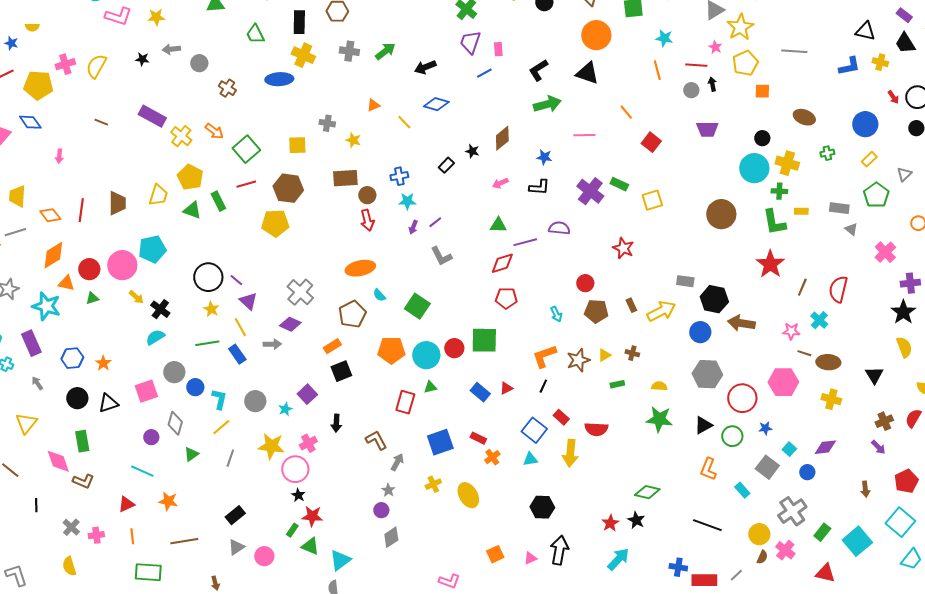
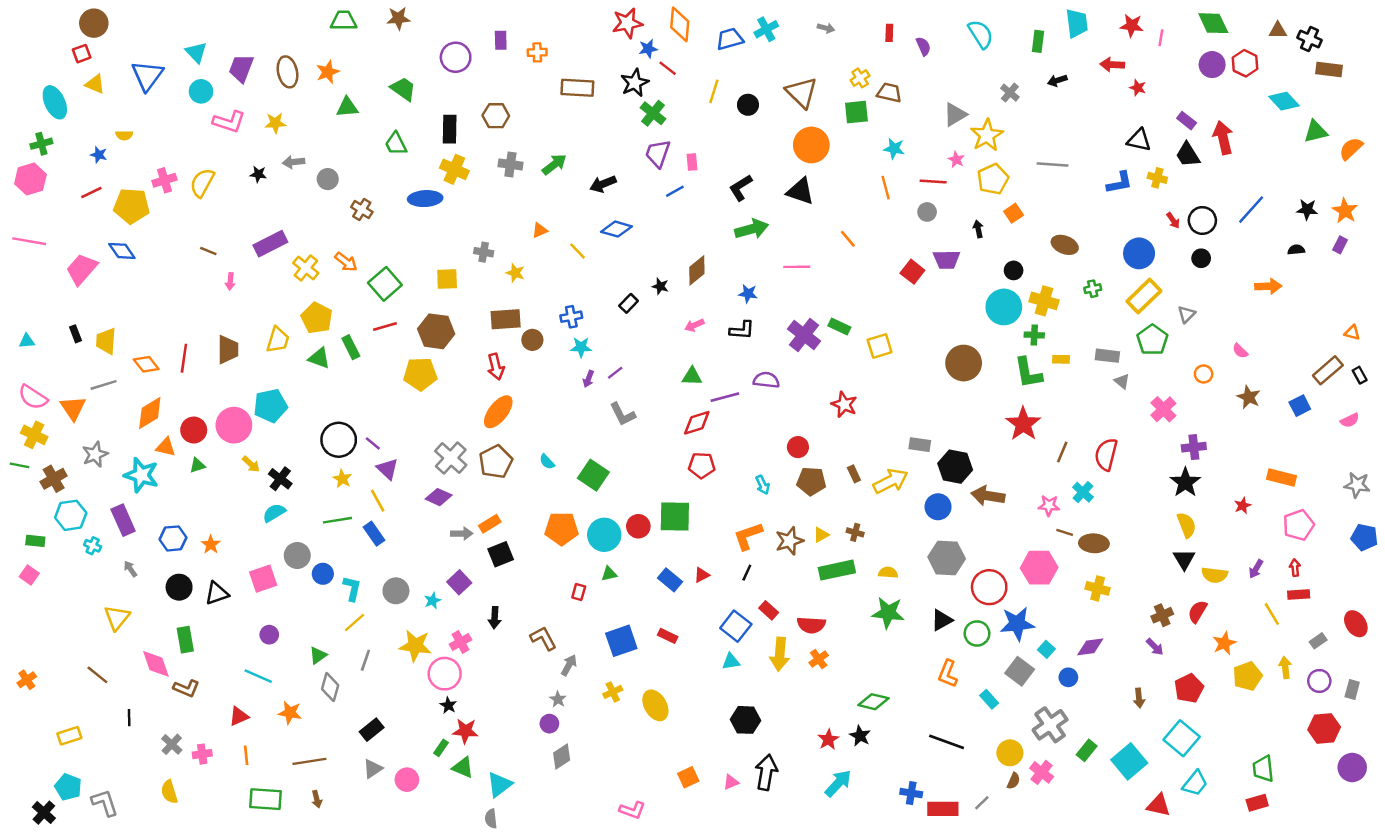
black arrow: (712, 84) -> (978, 229), moved
orange square: (762, 91) -> (1014, 213), turned -35
purple rectangle: (152, 116) -> (270, 244), turned -56
red square: (651, 142) -> (912, 272), moved
pink arrow: (59, 156) -> (230, 281), moved
yellow rectangle: (869, 159) -> (1144, 296), size x1.8
red arrow: (367, 220) -> (496, 367), moved
orange ellipse: (360, 268) -> (498, 412), moved, turned -40
brown pentagon: (352, 314) -> (496, 462), moved
gray arrow: (272, 344) -> (462, 534), moved
black triangle: (874, 375) -> (1184, 559), moved
green rectangle: (617, 384) -> (837, 570), size x2.0
red rectangle: (405, 402) -> (579, 592), size x0.6
gray diamond: (175, 423) -> (330, 687), moved
blue star: (765, 428) -> (1017, 624), size x2.0
orange cross: (492, 457) -> (819, 659), moved
red triangle: (825, 573) -> (1159, 805), moved
brown arrow: (215, 583) -> (317, 799), moved

